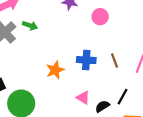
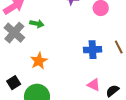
orange star: (55, 70) -> (39, 61), moved

